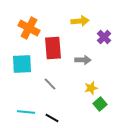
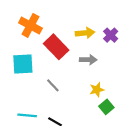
yellow arrow: (80, 21) -> (85, 33), moved
red rectangle: (53, 48) -> (56, 47), turned -40

